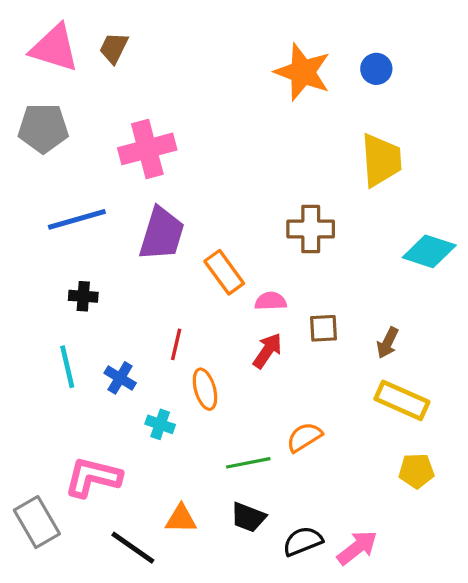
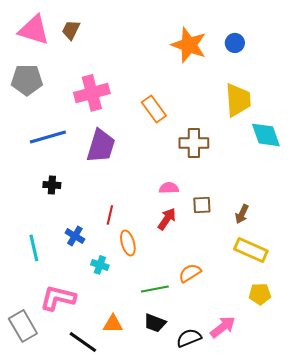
cyan diamond: (429, 251) -> (266, 135), moved, turned 52
orange rectangle: (224, 272) -> (154, 109), moved
cyan line: (67, 367) -> (34, 248), moved
pink arrow: (357, 548) -> (223, 327), moved

